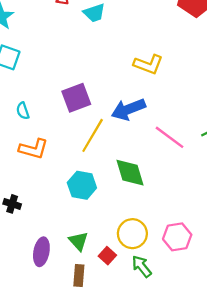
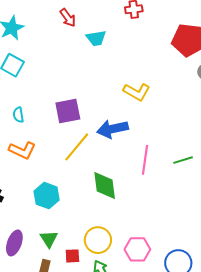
pink line: (169, 137) -> (145, 160), turned 52
cyan hexagon: (82, 185) -> (47, 196), moved
red square: (107, 256) -> (72, 256), turned 35

